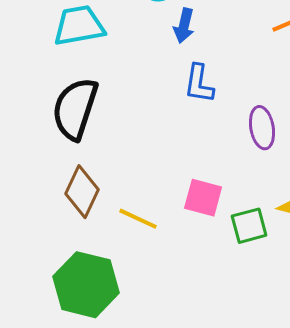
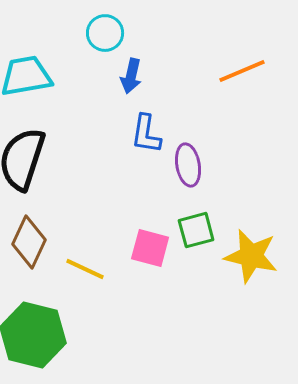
purple ellipse: (262, 128) -> (188, 165), moved
green square: (249, 226) -> (196, 230), moved

